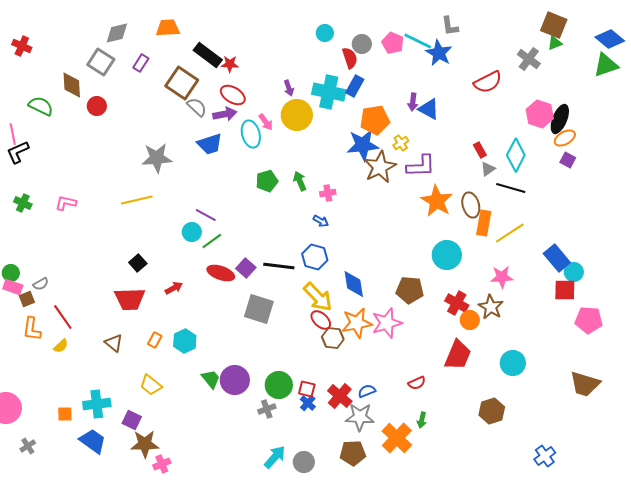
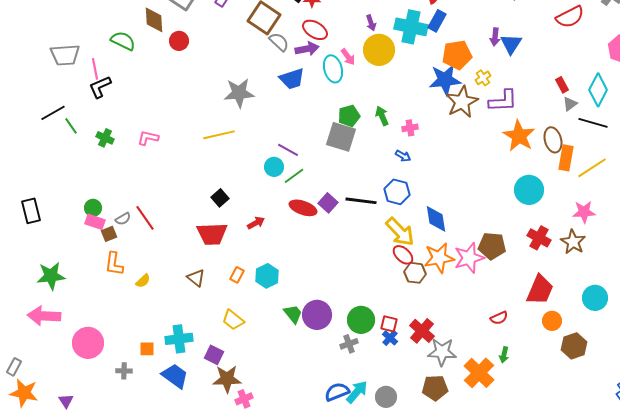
blue triangle: (429, 109) -> (511, 44), turned 35
brown pentagon: (410, 290) -> (492, 246), moved
gray square: (259, 309) -> (341, 137), moved
red line: (63, 317) -> (145, 218), moved
orange circle: (470, 320) -> (552, 321), moved
blue semicircle: (367, 391) -> (337, 392), moved, size x1.4
gray cross: (28, 446) -> (124, 371), moved, turned 35

